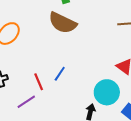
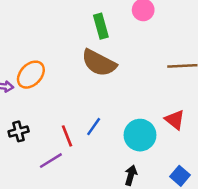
cyan circle: (107, 92) -> (140, 135), moved

